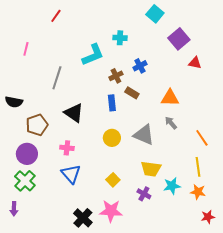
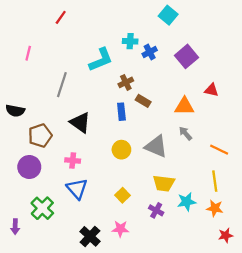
purple square: (179, 39) -> (187, 56), moved
red triangle: (195, 63) -> (211, 90), moved
blue cross: (140, 66) -> (150, 52), moved
orange line: (202, 138) -> (219, 150), turned -30
green cross: (25, 181) -> (42, 208), moved
pink star: (111, 211) -> (120, 229), size x0.7

